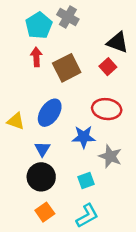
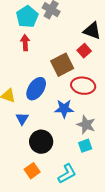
brown square: (67, 68) -> (62, 65), moved
blue triangle: (42, 149) -> (22, 119), moved
black circle: (41, 177) -> (41, 142), moved
cyan square: (86, 181) -> (85, 146), moved

